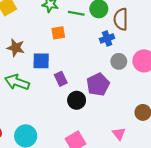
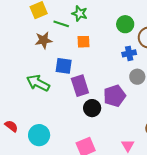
green line: (76, 13) -> (61, 24), moved
brown star: (16, 48) -> (44, 40), moved, turned -30
purple rectangle: (61, 79) -> (80, 86), size x1.5

